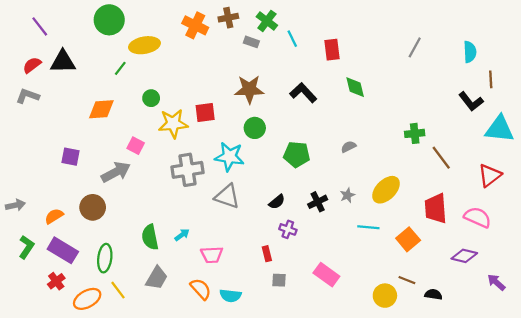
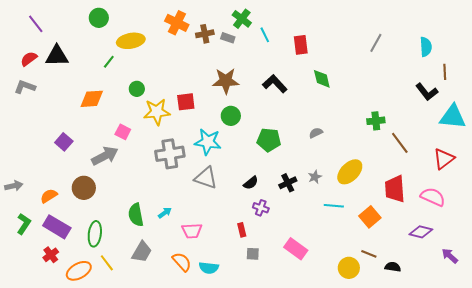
brown cross: (228, 18) -> (205, 34), moved
green circle: (109, 20) -> (99, 18), size x0.7
purple square: (71, 157) -> (64, 142), turned 30

